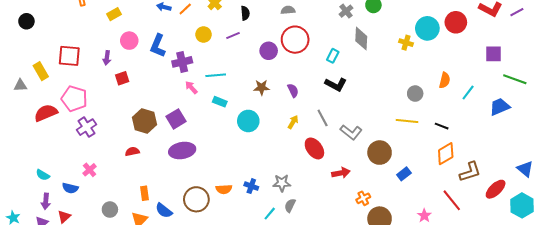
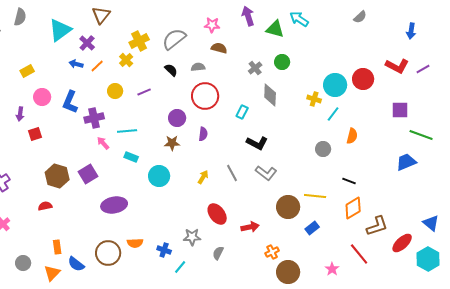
black semicircle: (245, 13) -> (171, 70), moved, turned -40
purple circle: (269, 51) -> (177, 118), moved
black L-shape: (336, 84) -> (257, 143), moved
purple semicircle: (293, 90) -> (203, 134), moved, turned 32
cyan line: (468, 92) -> (333, 114), moved
yellow line: (407, 121) -> (315, 196), moved
gray L-shape: (351, 132) -> (266, 173), moved
red ellipse: (314, 148) -> (217, 214), moved
purple ellipse: (182, 150) -> (114, 205), moved
blue cross: (251, 186) -> (164, 250), moved
gray semicircle: (290, 205) -> (218, 253), moved

